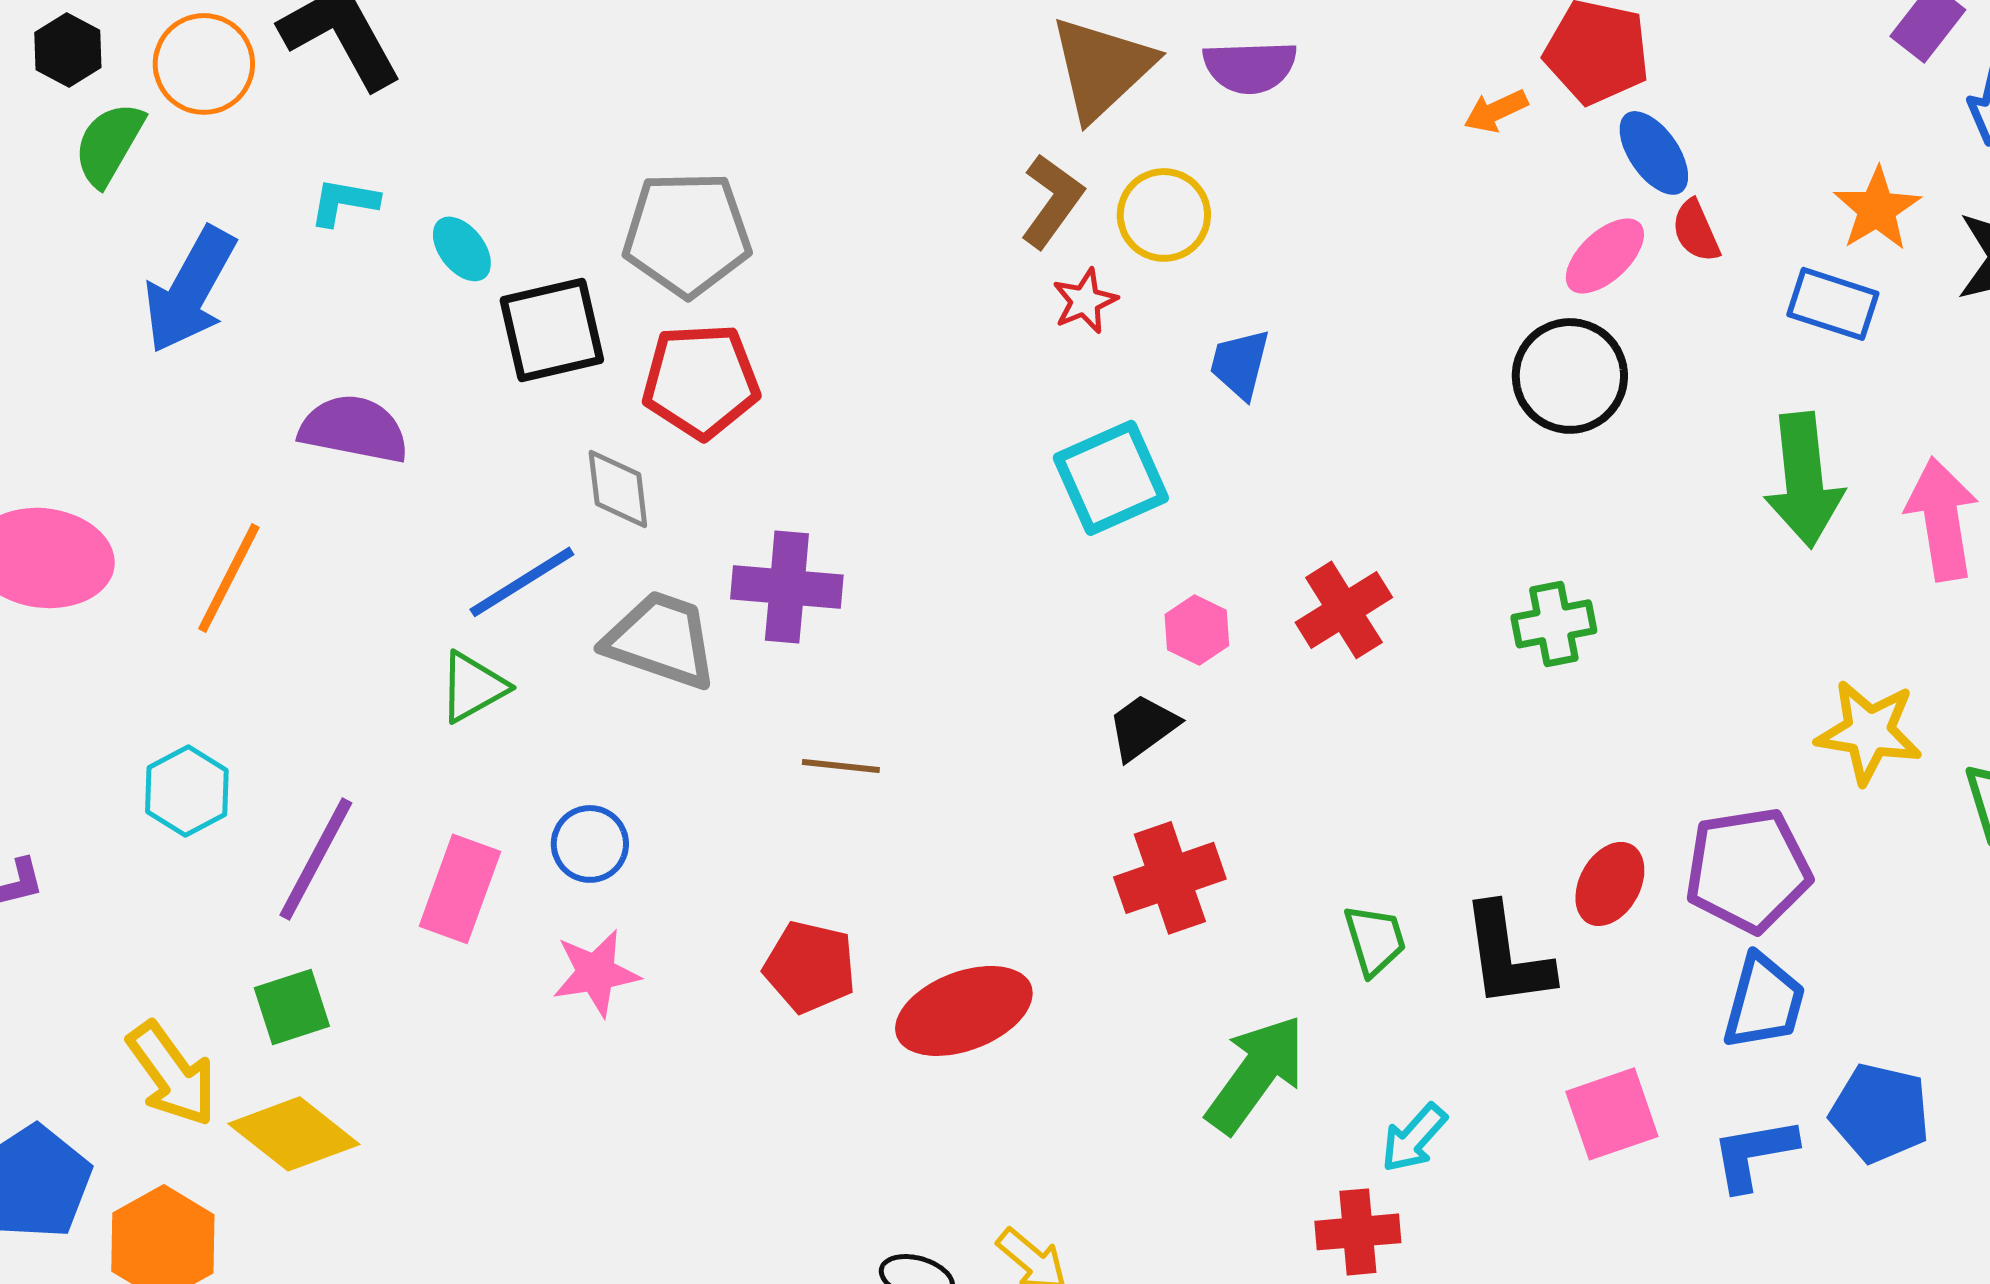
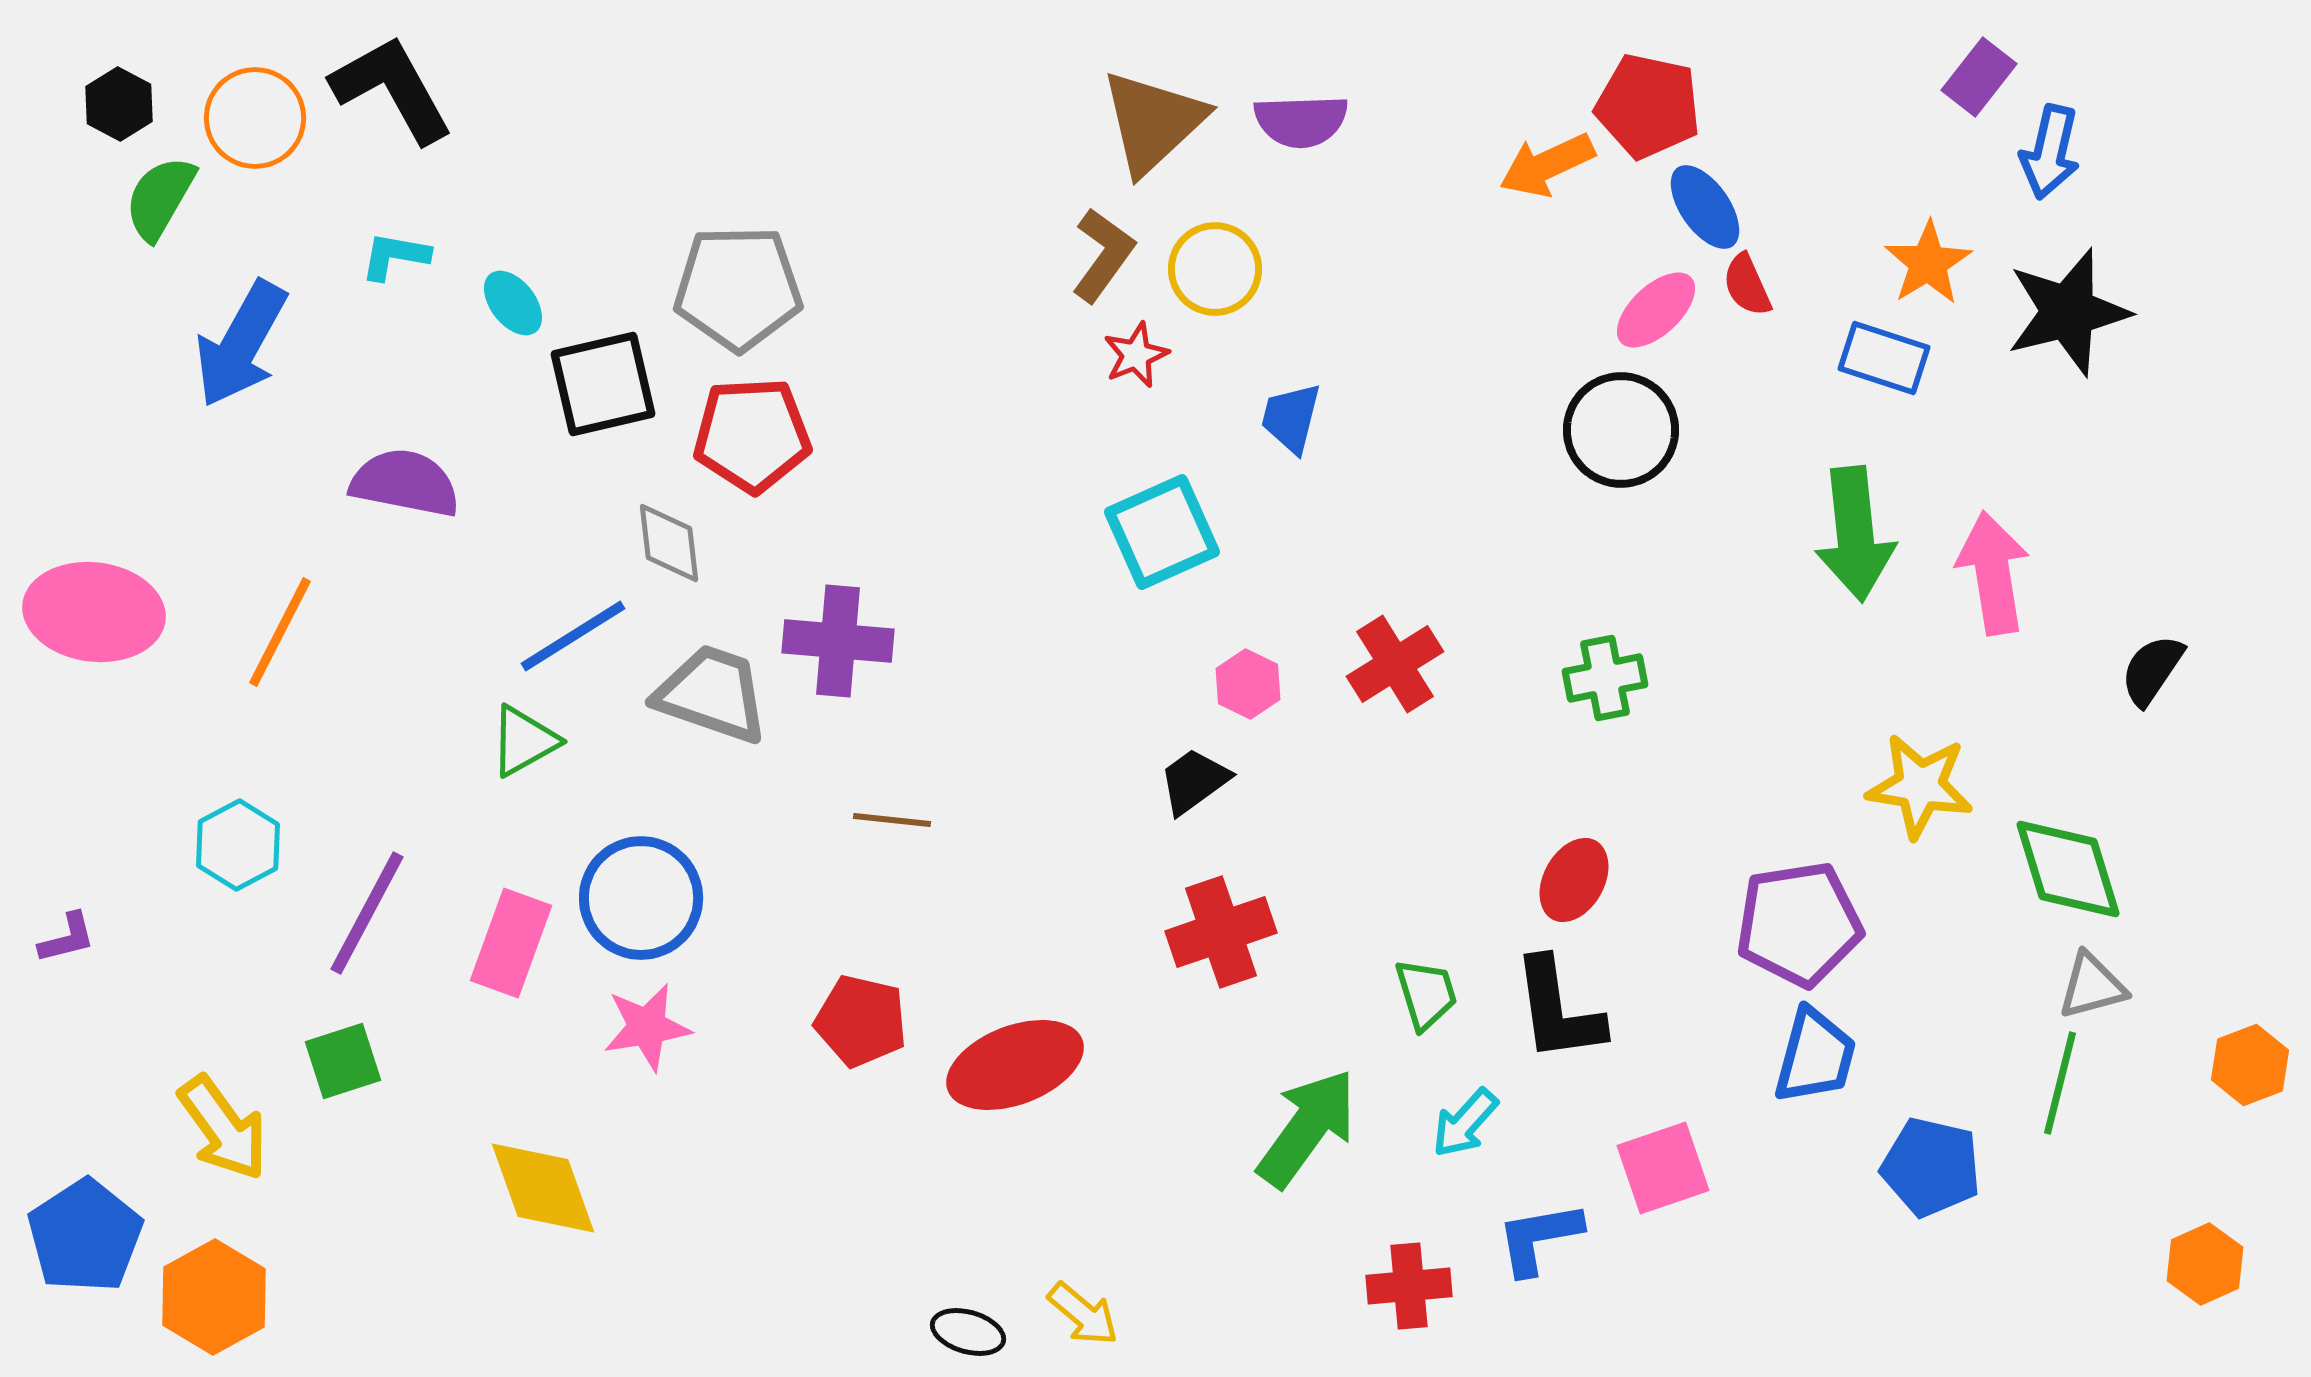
orange arrow: (1496, 111) -> (1547, 165), size x1.5
blue circle: (590, 844) -> (641, 898), size x1.6
red ellipse: (1610, 884) -> (1574, 880), moved
yellow diamond: (294, 1134) -> (543, 1188), moved, turned 32
cyan arrow: (1414, 1138) -> (1465, 1123), moved
blue L-shape: (1754, 1154) -> (1539, 1238), moved

